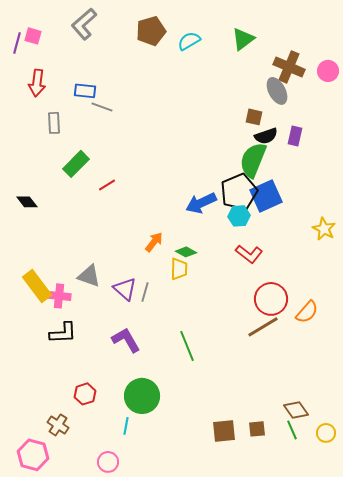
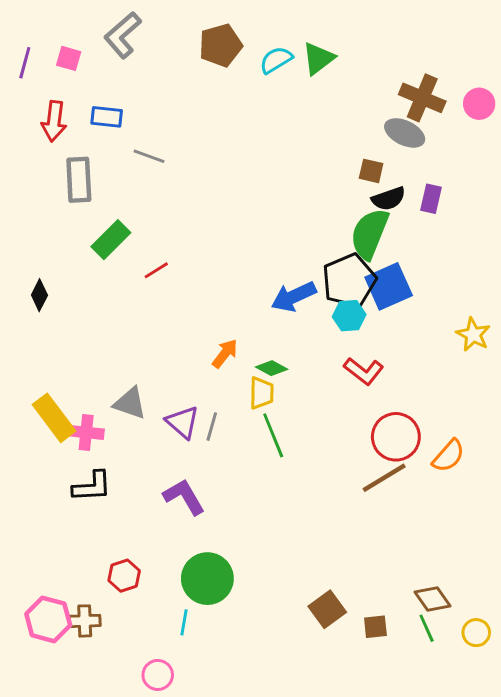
pink square: (33, 36) -> (69, 58), moved
green triangle: (243, 39) -> (318, 58), moved
blue rectangle: (85, 91) -> (107, 117), moved
gray ellipse: (277, 91) -> (405, 133), turned -36
gray rectangle: (54, 123) -> (79, 180), size x1.4
black diamond: (27, 202) -> (39, 295), turned 65
green line: (187, 346) -> (273, 435), moved
brown cross: (58, 425) -> (85, 621), turned -35
brown square: (224, 431) -> (327, 609), moved, turned -30
pink hexagon: (33, 455) -> (48, 619), moved

